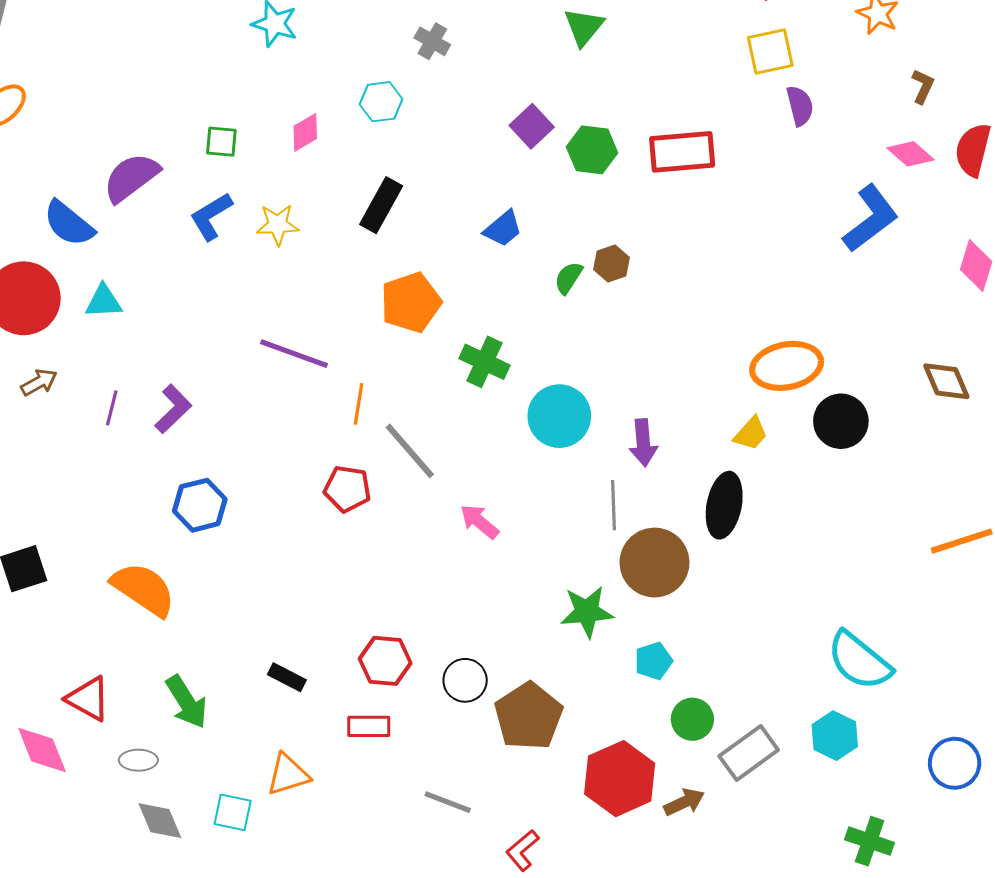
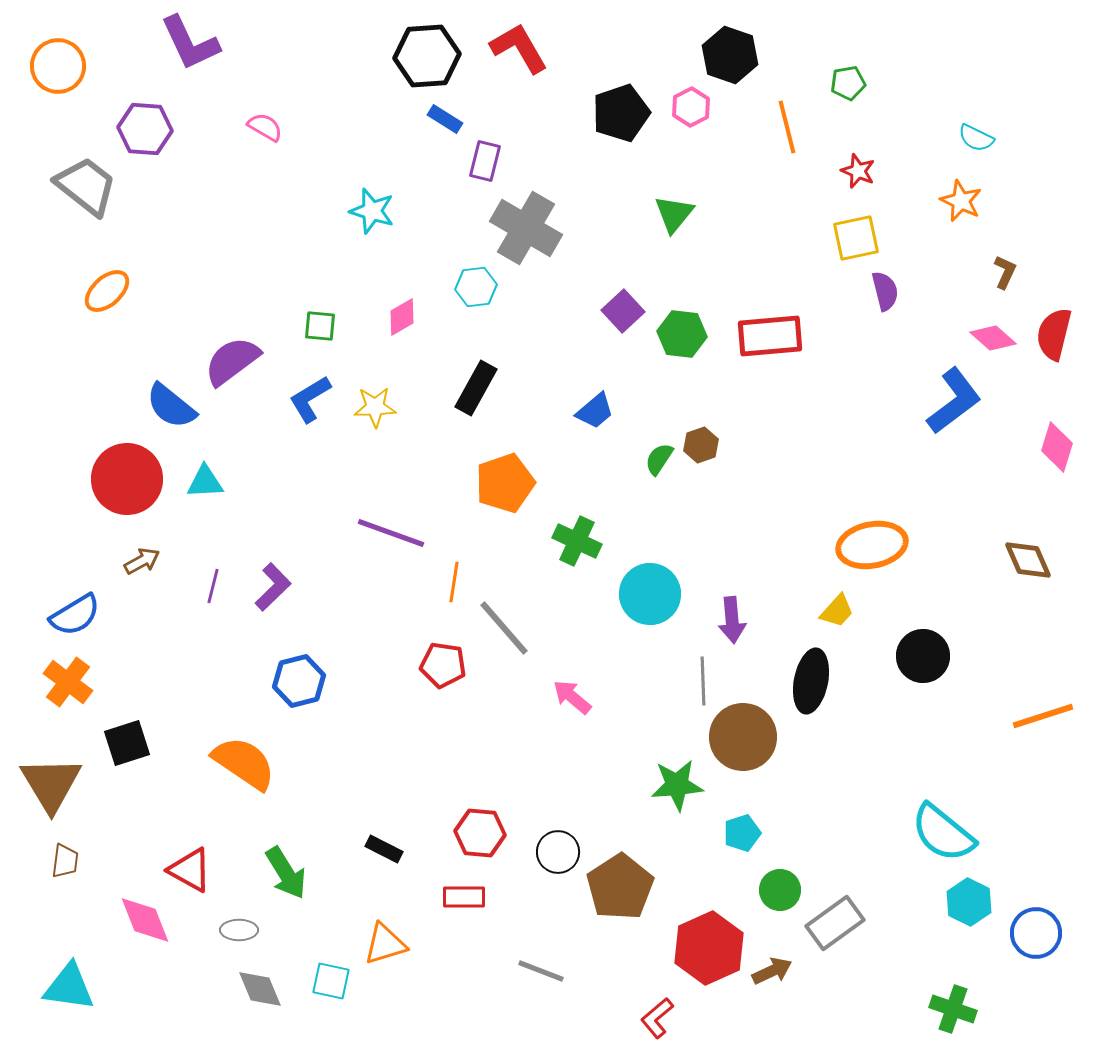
gray cross: (432, 41) -> (526, 228), size x2.0
black circle: (841, 421) -> (923, 656), moved
cyan hexagon: (835, 736) -> (969, 902), moved
red L-shape: (522, 850) -> (657, 1018), moved

